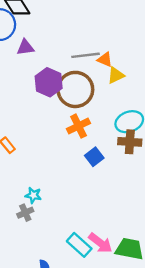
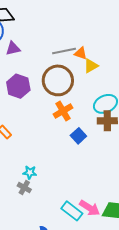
purple hexagon: (49, 82) -> (18, 86), moved
gray cross: (25, 213) -> (24, 188), turned -32

